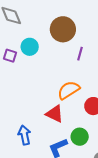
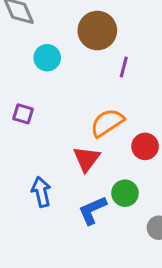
purple square: (10, 56) -> (23, 114), moved
red triangle: (55, 114) -> (86, 159), turned 42

